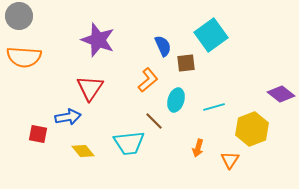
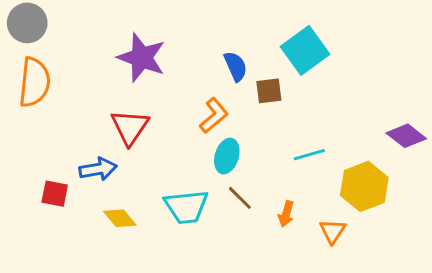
orange semicircle: (24, 57) -> (34, 82), turned -88
cyan ellipse: (176, 100) -> (227, 156), moved
brown line: (154, 121) -> (240, 198), moved

